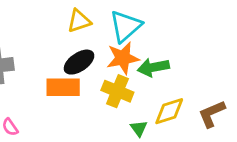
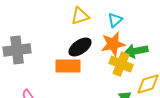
cyan triangle: (125, 26) -> (115, 20), size x0.6
yellow cross: (117, 91) -> (121, 64), moved

